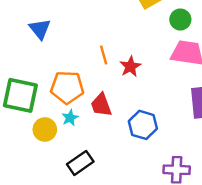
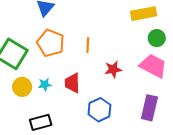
red star: (130, 66) -> (113, 69), moved
orange pentagon: (67, 87) -> (51, 43), moved

